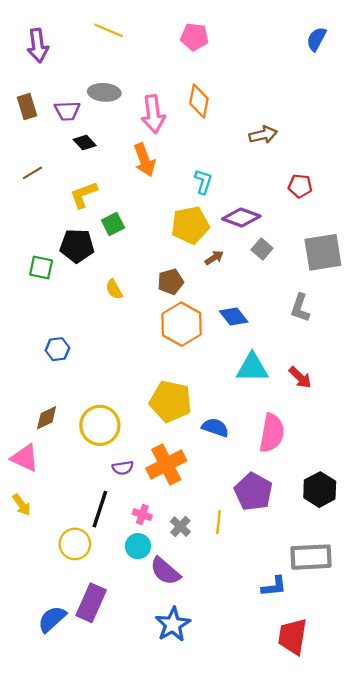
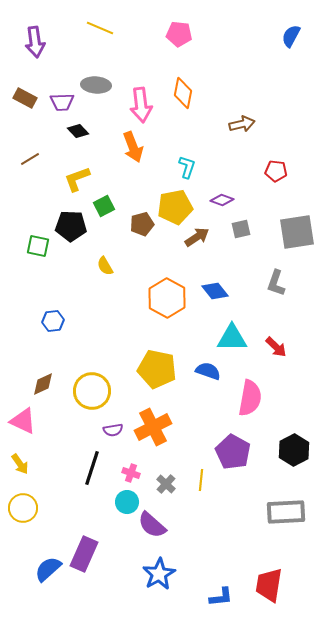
brown rectangle: (27, 106) -> (25, 98), turned -45
purple diamond: (241, 217) -> (222, 200), size x0.7
gray square: (262, 249) -> (241, 229), turned 36
brown arrow: (214, 258) -> (197, 237), size x1.4
brown pentagon: (171, 282) -> (142, 224), moved
blue semicircle: (215, 428) -> (208, 371), moved
yellow circle: (75, 544) -> (23, 508), moved
blue L-shape: (274, 586) -> (221, 597), moved

